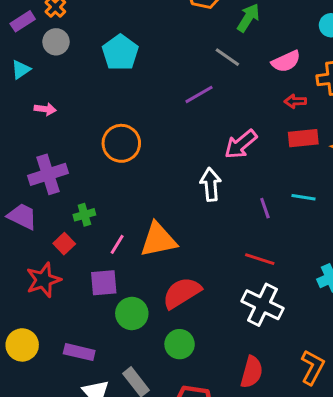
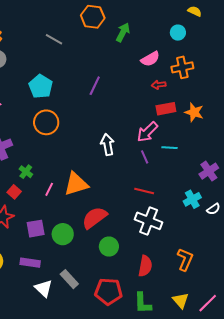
cyan pentagon: (120, 52) -> (41, 86), moved
gray line: (227, 57) -> (54, 39), moved
purple line: (199, 94) -> (95, 86), turned -30
pink arrow: (241, 144) -> (147, 132), moved
green cross: (84, 215) -> (26, 172), turned -32
purple square: (104, 283) -> (36, 229), moved
green circle: (180, 344) -> (109, 247), moved

